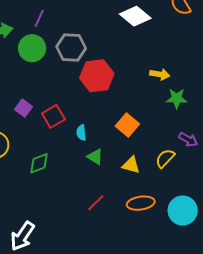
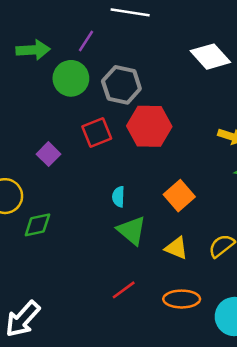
red square: (53, 116) -> (97, 133), moved
green triangle: (95, 157) -> (132, 230), size x1.4
green diamond: (39, 163) -> (37, 225), moved

